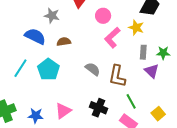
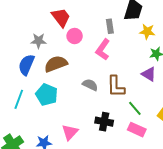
pink circle: (103, 16) -> (75, 36), moved
yellow star: (136, 28) -> (147, 32), moved
blue semicircle: (35, 36) -> (26, 65), turned -80
brown semicircle: (64, 42) -> (56, 64), size x1.6
gray rectangle: (143, 52) -> (110, 26), moved

